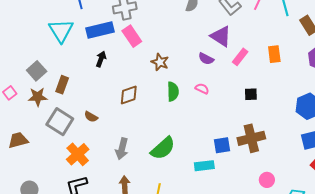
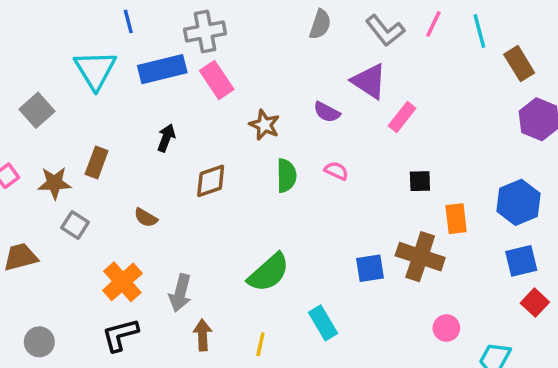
orange rectangle: (274, 54) -> (456, 219), moved
black arrow: (101, 59) -> (166, 138), moved
purple semicircle: (206, 59) -> (327, 112), moved
gray square: (37, 71) -> (37, 110), moved
gray square: (60, 122) -> (75, 225), moved, size x0.6
brown cross: (251, 138) -> (420, 257), turned 32
gray arrow: (122, 149) -> (180, 293), moved
cyan rectangle: (204, 166) -> (323, 323), moved, turned 66

